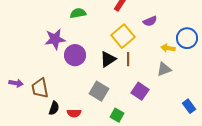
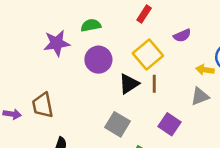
purple star: (55, 39) -> (57, 43), moved
purple circle: (75, 55) -> (98, 60), moved
brown trapezoid: (40, 88) -> (43, 105), moved

